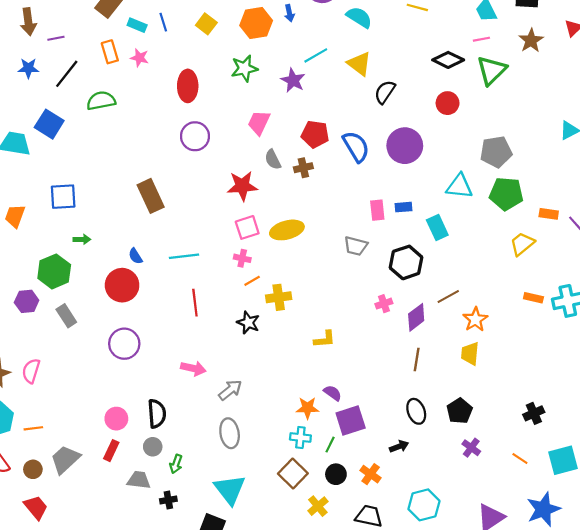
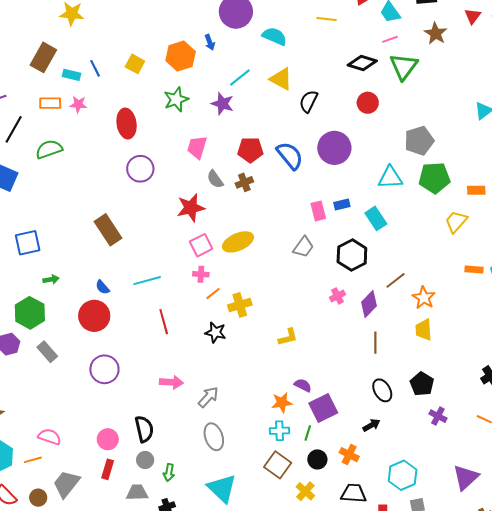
orange rectangle: (110, 52) -> (50, 103), turned -65
gray trapezoid: (356, 246) -> (303, 247), turned -60
pink semicircle: (31, 371) -> (50, 437), moved, turned 100

